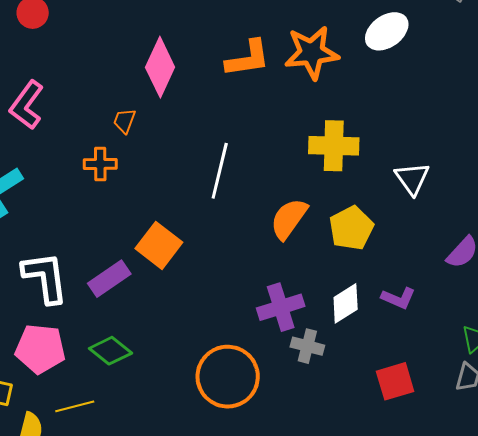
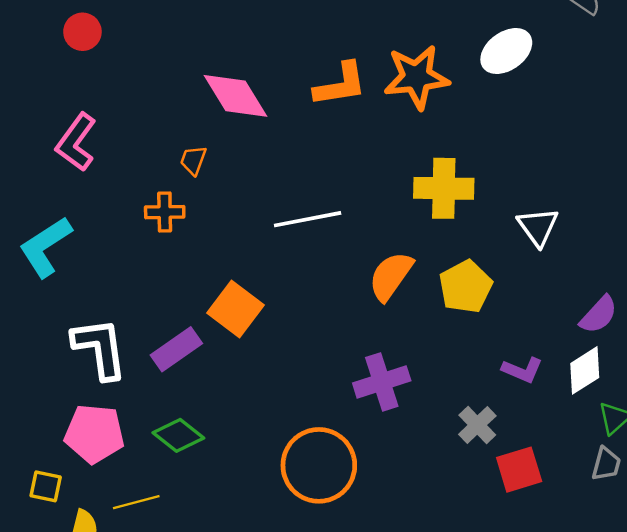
pink diamond: (160, 67) -> (235, 96), turned -56
white line: (220, 171) -> (308, 219), turned 66
white diamond: (346, 303) -> (585, 370), moved
gray cross: (307, 346) -> (477, 425), moved, turned 32

